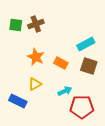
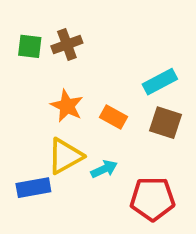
yellow triangle: (35, 84) -> (65, 156), size x1.5
cyan arrow: (65, 91) -> (104, 169), moved
blue rectangle: (18, 101) -> (33, 188), turned -36

